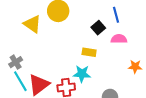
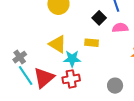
yellow triangle: (32, 24) -> (58, 44), moved
cyan star: (82, 74) -> (72, 59), moved

